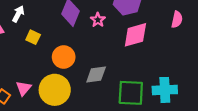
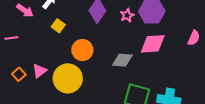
pink star: (98, 20) -> (127, 15), moved
gray diamond: (96, 75) -> (122, 60), moved

